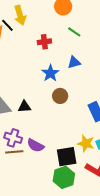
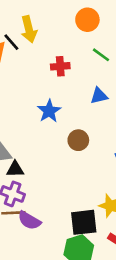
blue star: (50, 73) -> (49, 111), moved
black triangle: (24, 107) -> (15, 169), moved
purple semicircle: (36, 145) -> (29, 220), moved

